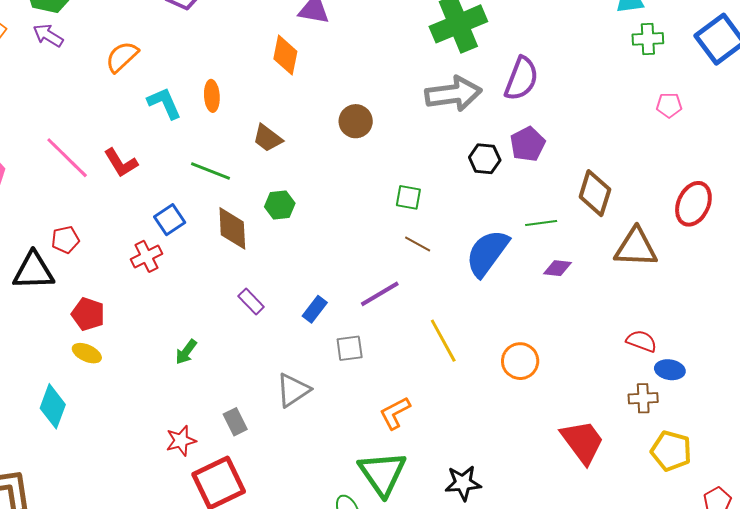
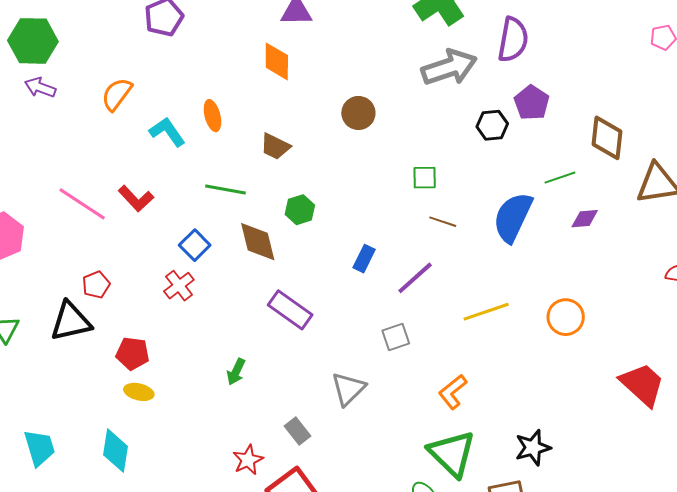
purple rectangle: (251, 302) -> (290, 310), size x1.6
blue rectangle: (315, 309) -> (364, 259), moved
yellow line: (443, 341) -> (486, 312), turned -69

